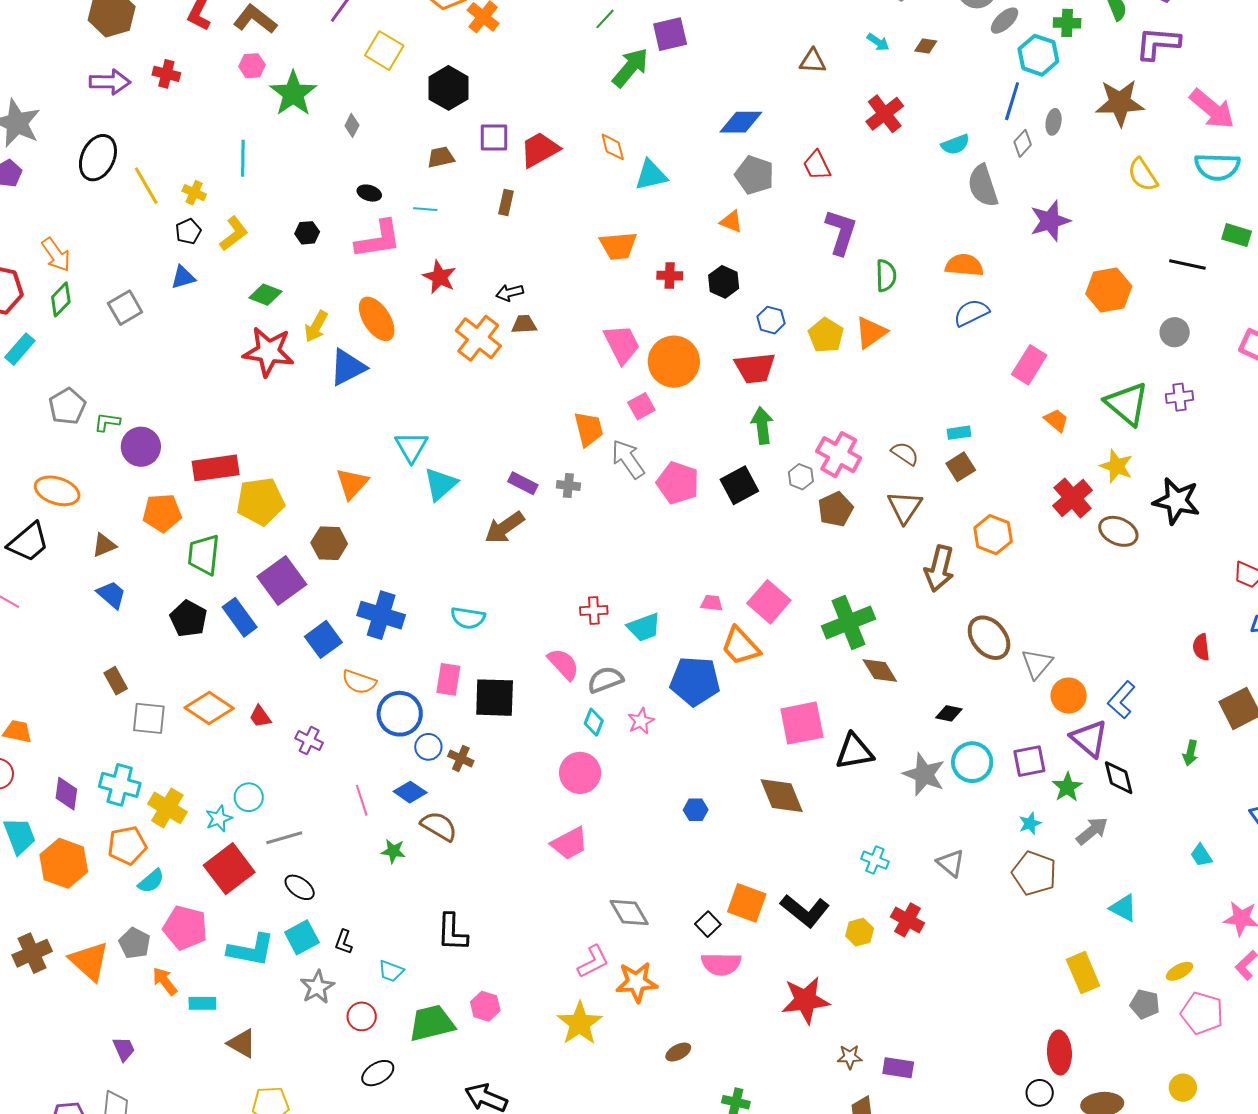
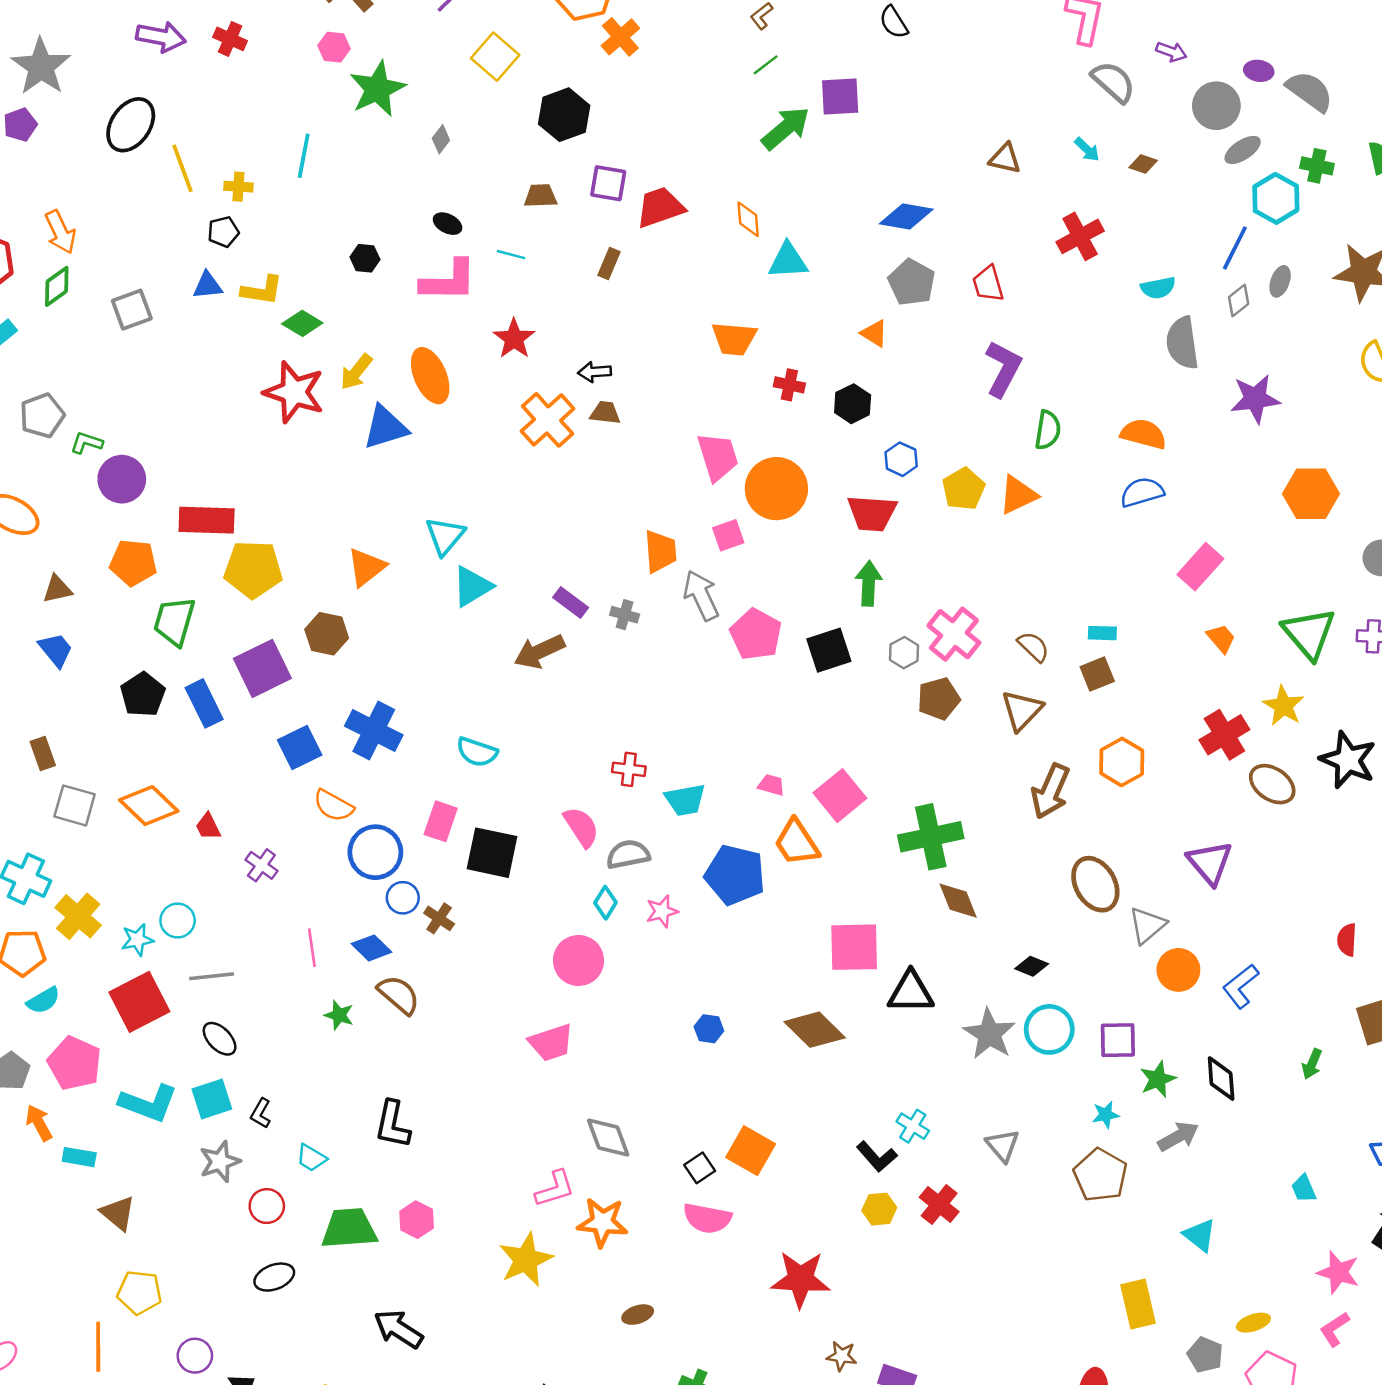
yellow cross: (194, 193) -> (238, 187), turned -30
yellow L-shape: (234, 234) -> (262, 290), moved, turned 36
purple triangle: (1089, 739) -> (1210, 863), moved
brown diamond: (782, 796) -> (815, 1030), turned -33
black L-shape: (805, 911) -> (877, 1157), moved, size x0.7

